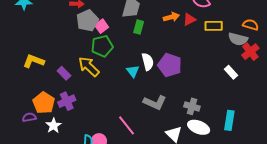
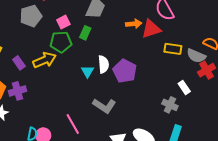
red triangle: (189, 19) -> (151, 29), size x1.5
gray pentagon: (87, 21) -> (31, 16), moved
yellow rectangle: (214, 26) -> (173, 49), moved
green rectangle: (139, 27) -> (85, 33), moved
yellow arrow: (89, 67) -> (45, 60), turned 105
gray cross: (192, 106) -> (170, 105), moved

